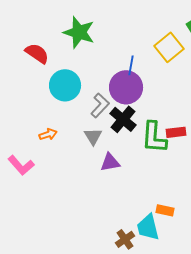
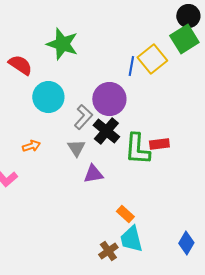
blue line: (131, 65) -> (131, 66), moved
orange rectangle: (165, 210) -> (125, 214), moved, turned 30

